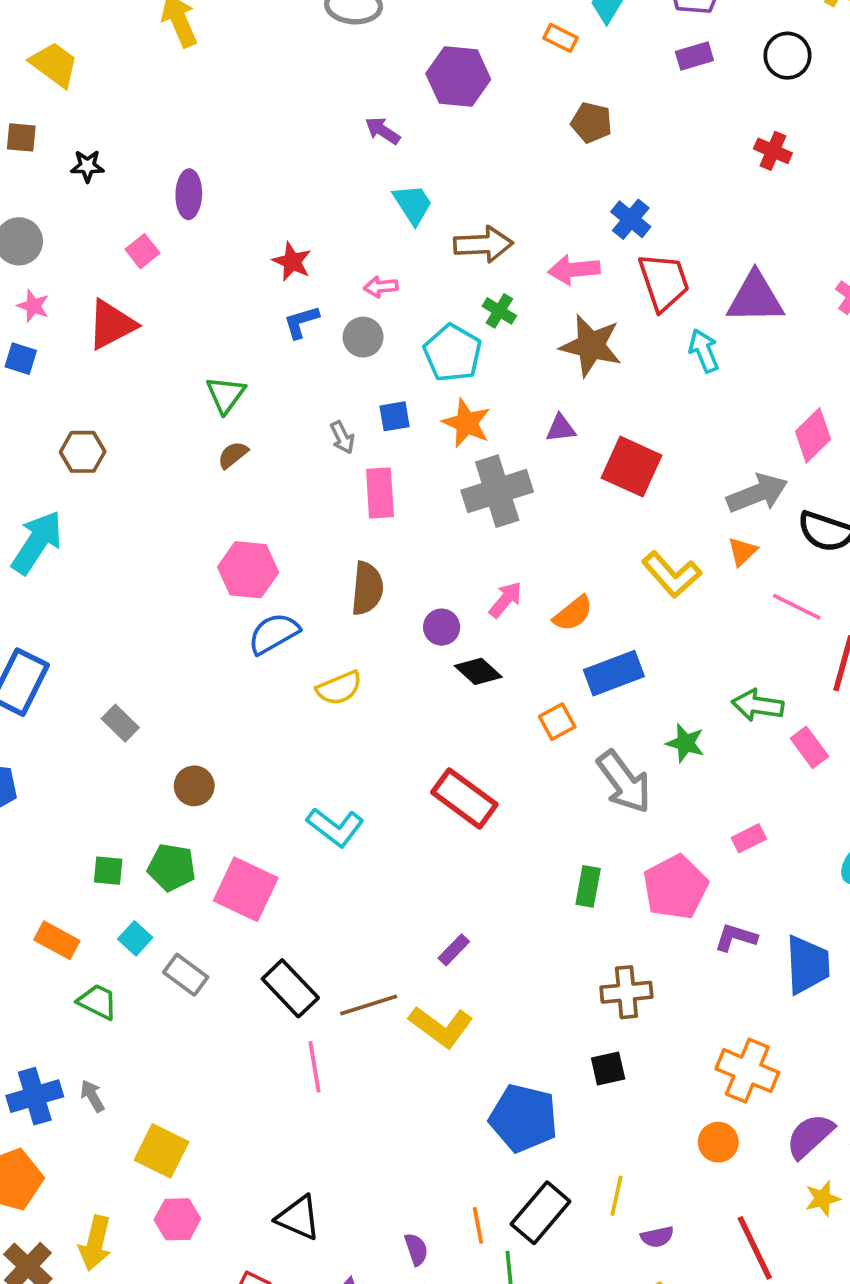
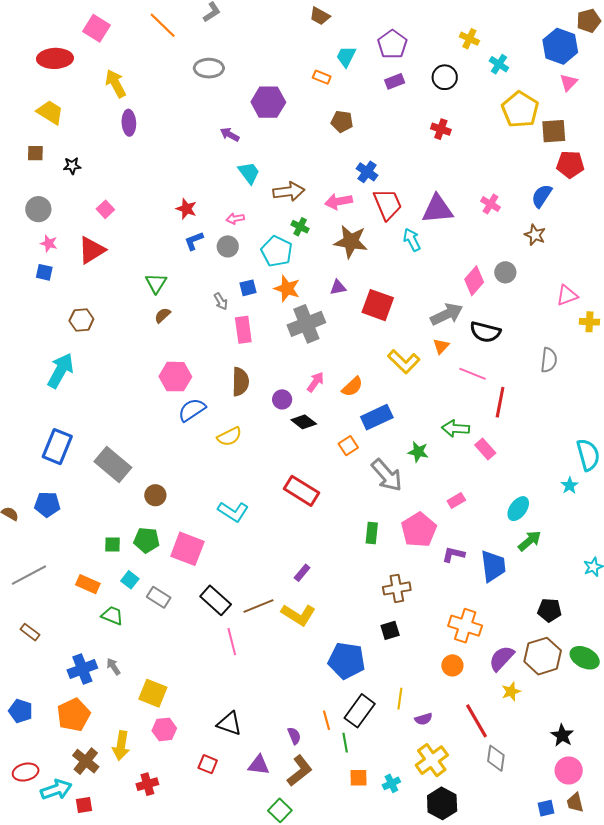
purple ellipse: (189, 194) -> (129, 123), moved
gray rectangle: (120, 723) -> (113, 464), size x1.8

